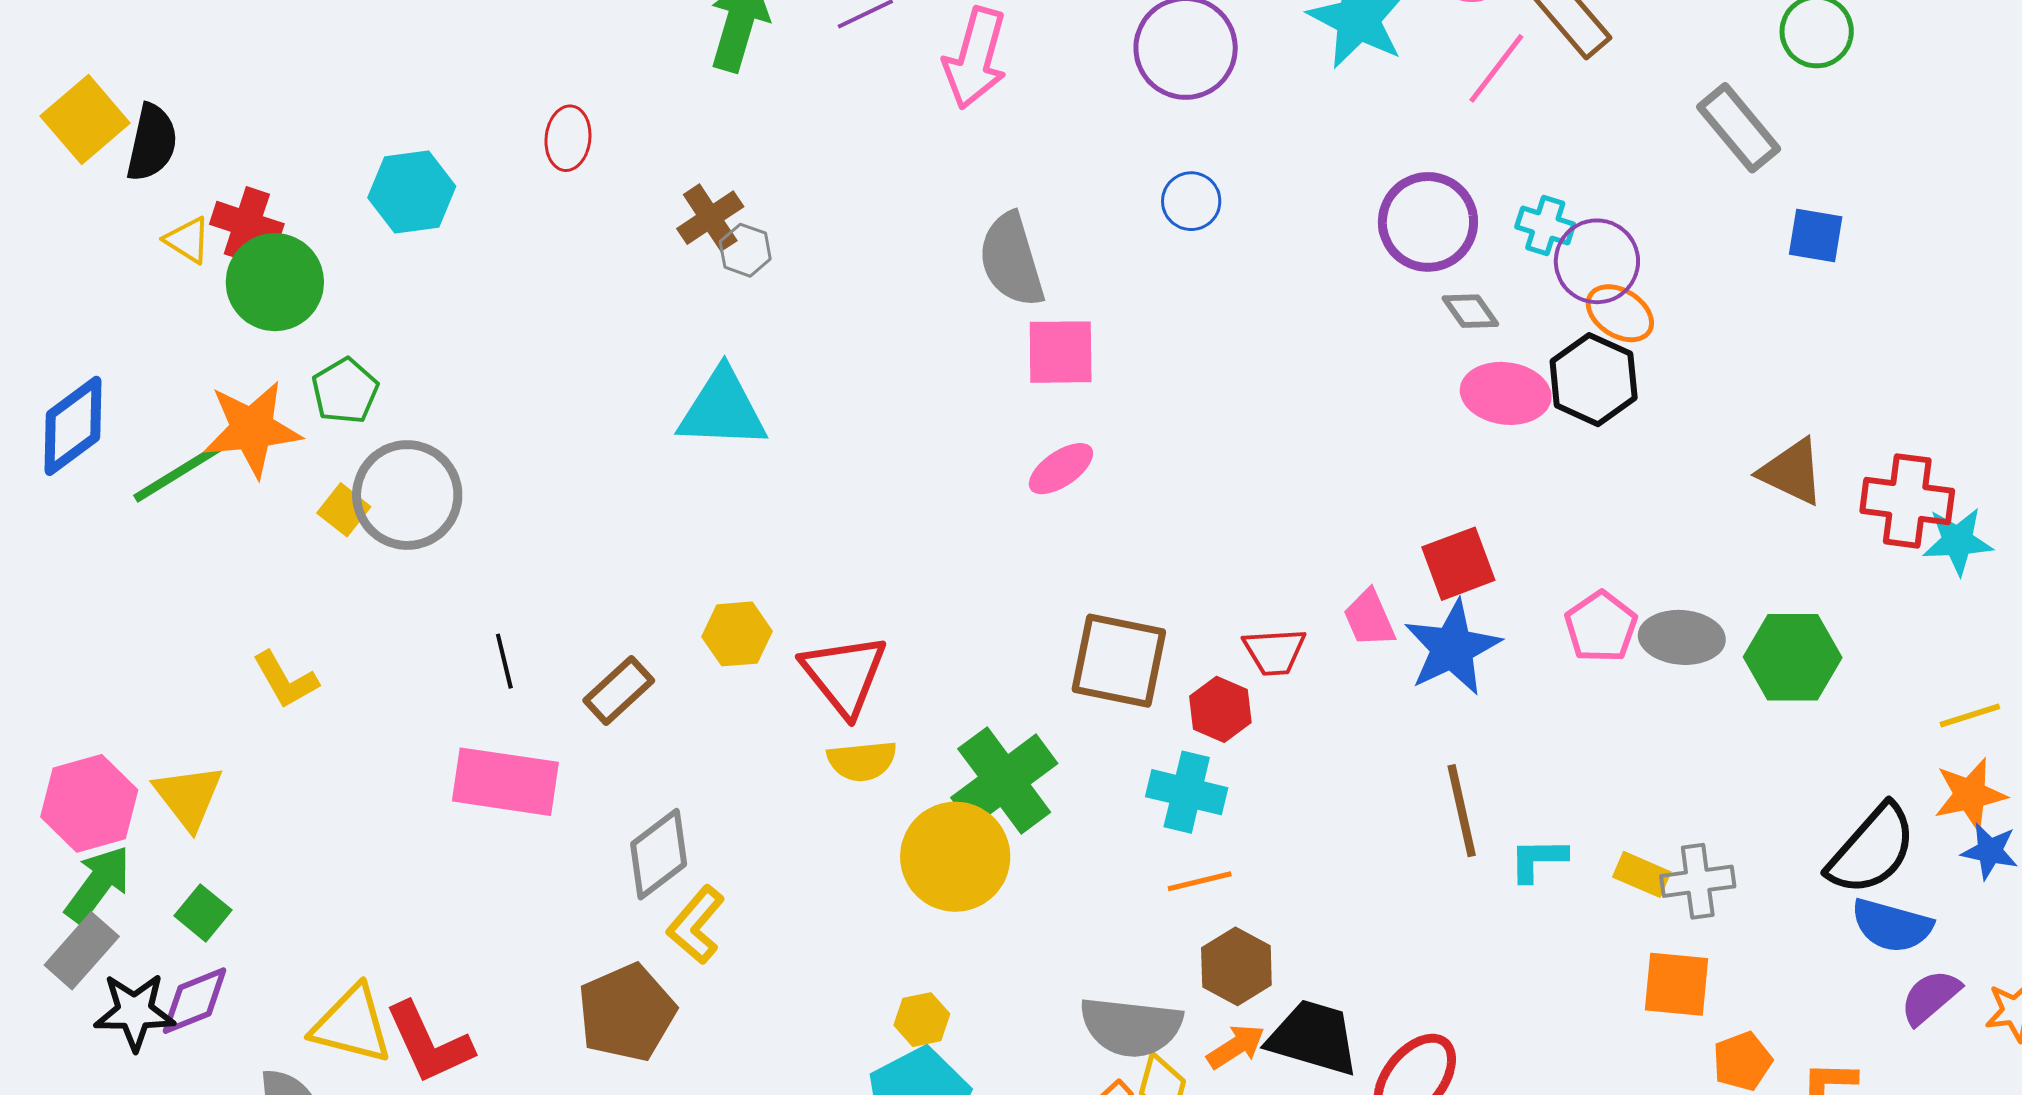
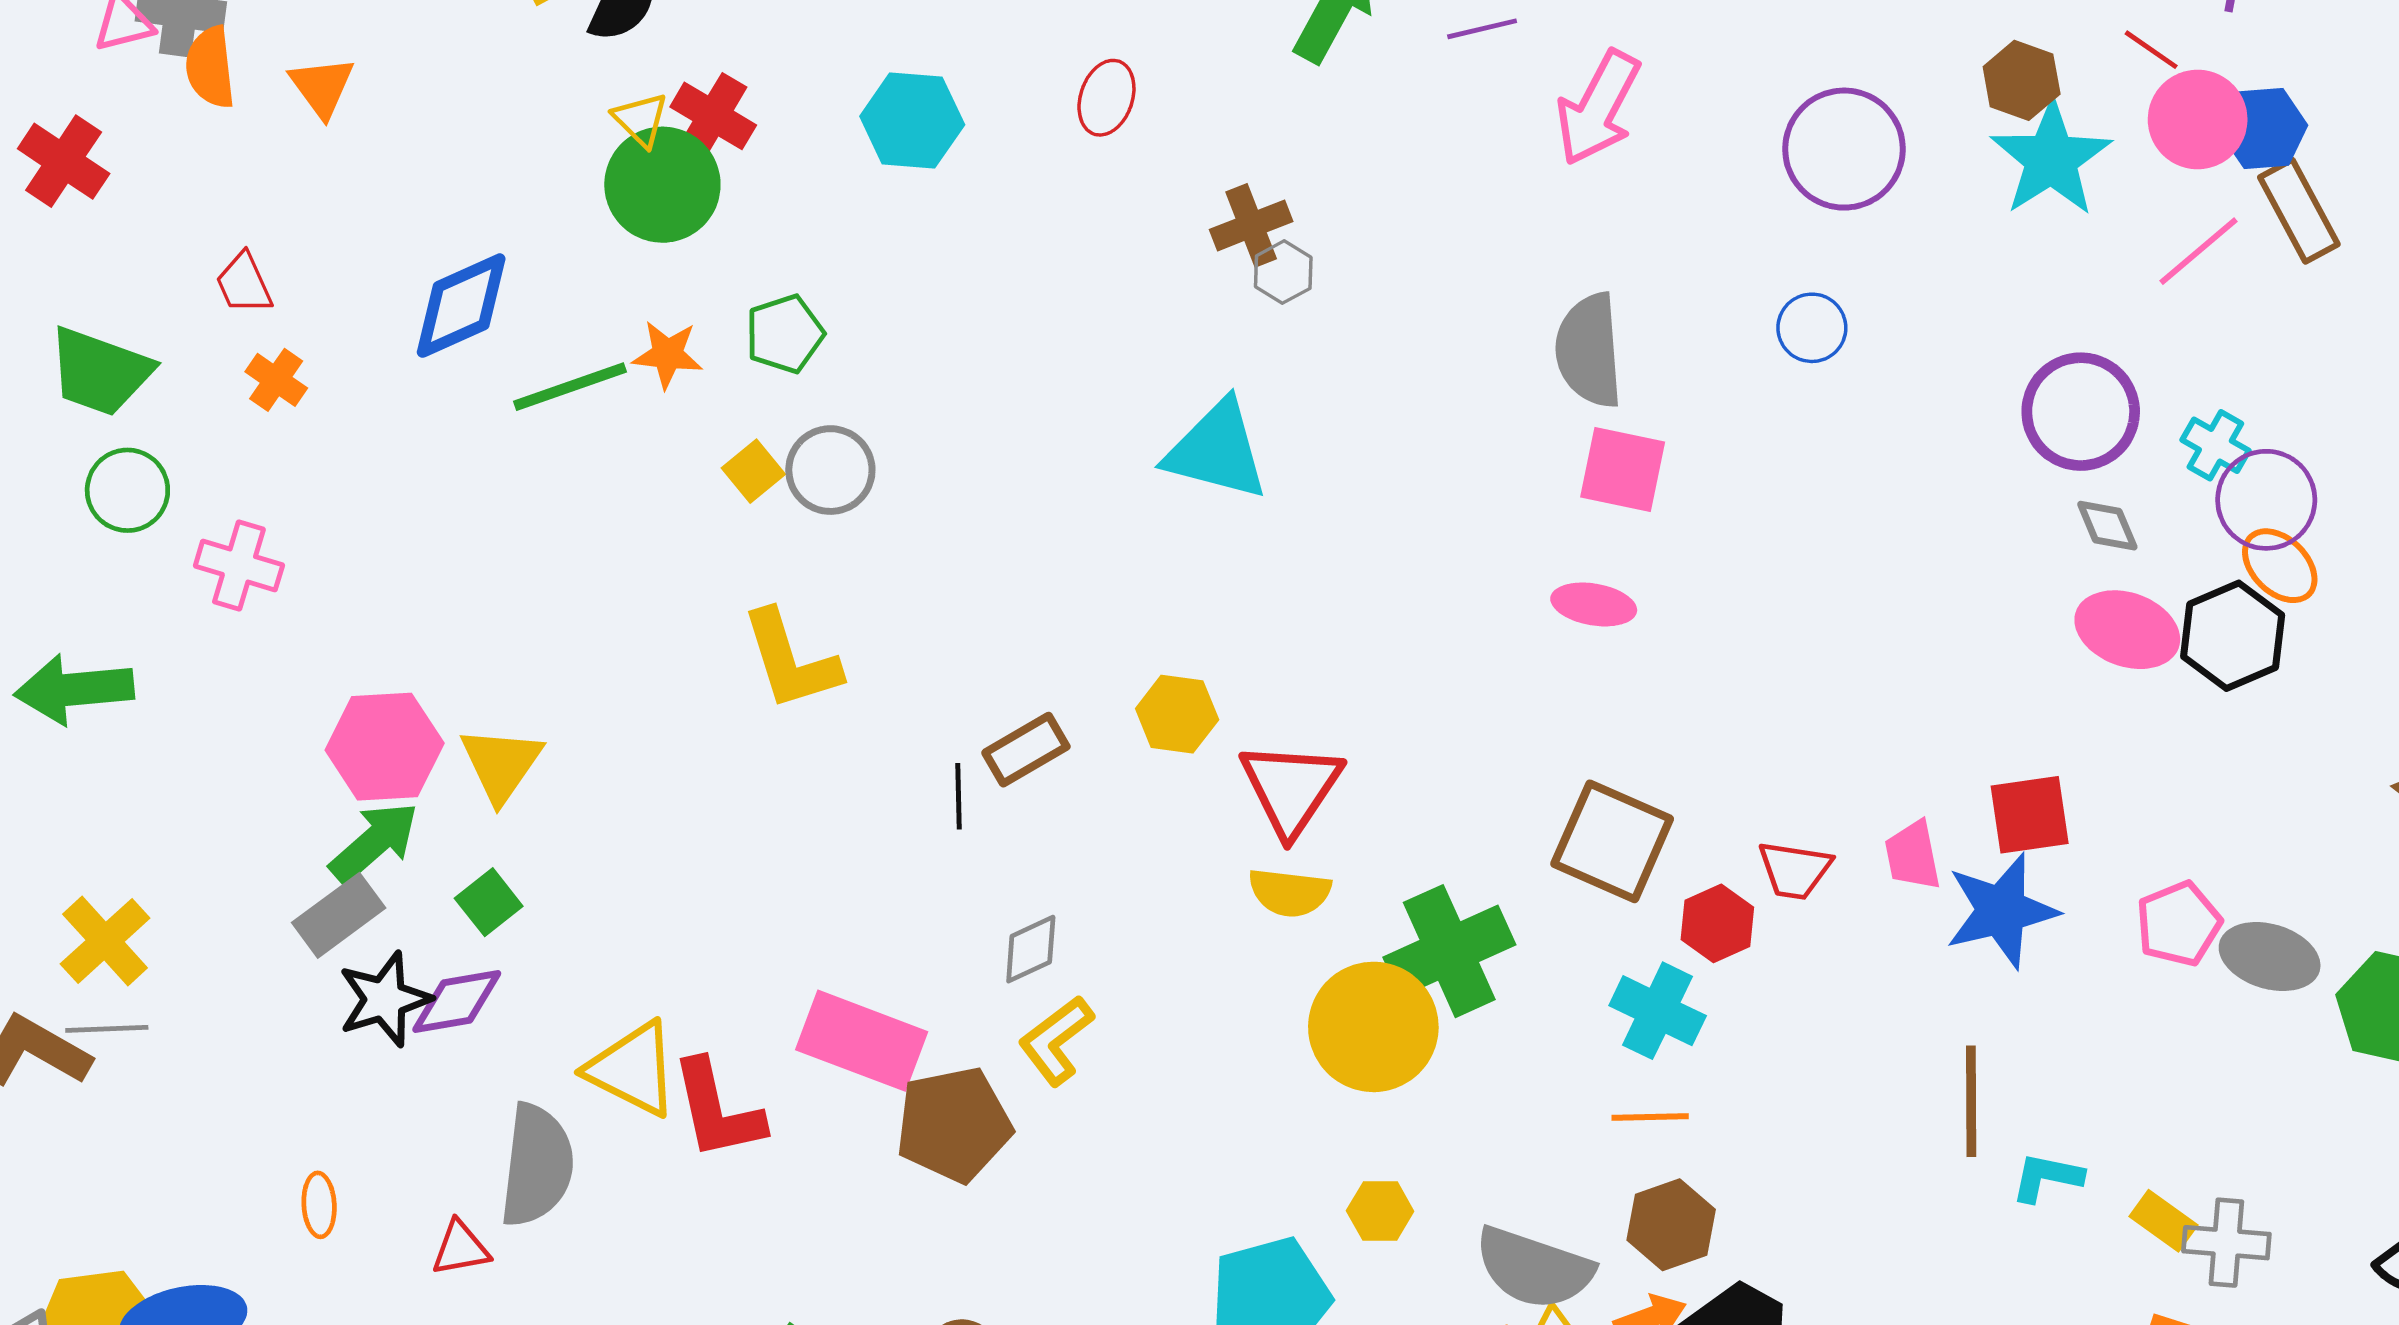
green circle: (275, 282) -> (662, 185), moved
orange star: (252, 429) -> (667, 354), size x0.6
pink ellipse: (1061, 469) -> (1594, 604), turned 32
gray circle: (407, 495) -> (830, 470), size x0.7
black line: (504, 661) -> (959, 796), moved
yellow L-shape: (285, 680) -> (791, 660), moved, size x1.4
pink rectangle: (505, 782) -> (862, 1041), moved
gray diamond: (659, 854) -> (1031, 949), size x0.7
black star: (135, 1012) -> (385, 999), turned -30
yellow hexagon: (922, 1020) -> (1380, 1211), moved

